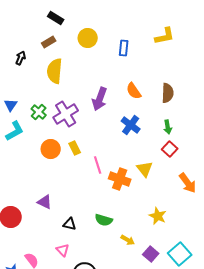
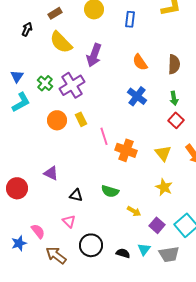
yellow semicircle: (55, 71) -> (61, 42), turned -50
purple arrow: (100, 99) -> (94, 55), moved
yellow triangle: (145, 169) -> (163, 153), moved

